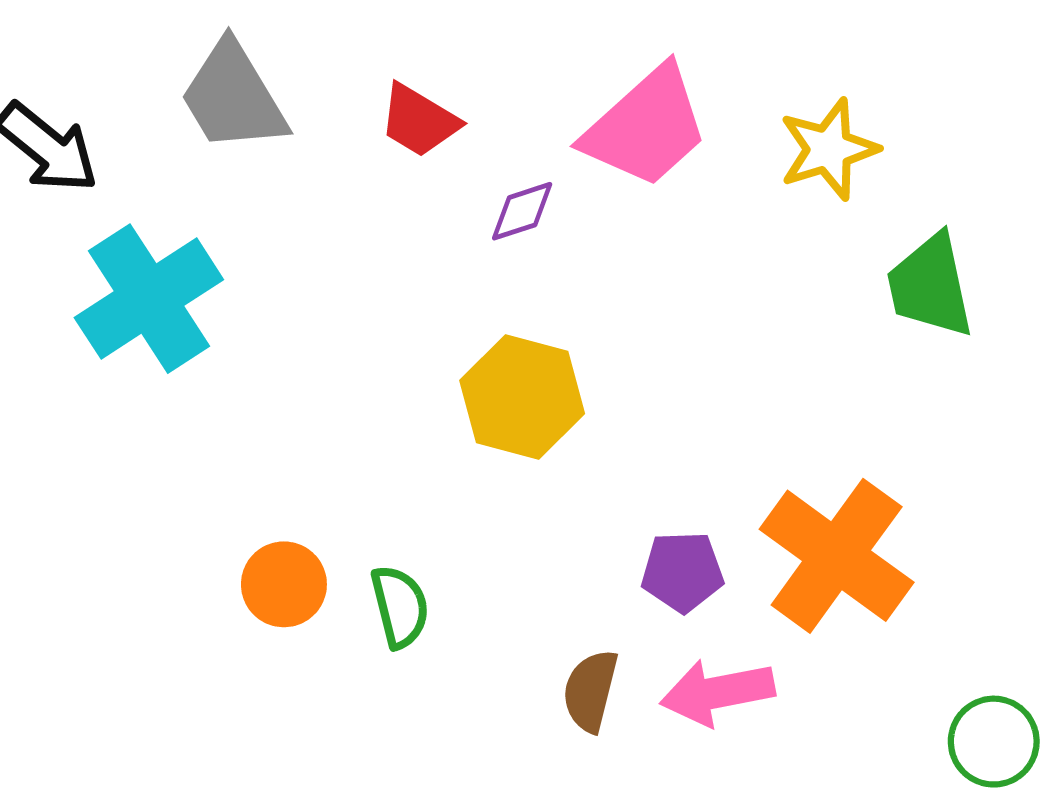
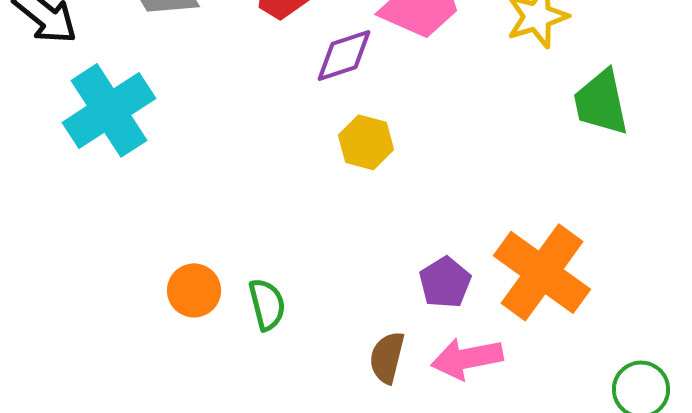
purple diamond: (522, 211) -> (344, 55), size x1.4
yellow hexagon: (522, 397) -> (366, 142), moved, size x0.7
purple pentagon: (682, 572) -> (445, 282), turned -30

